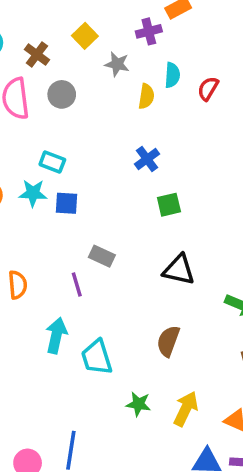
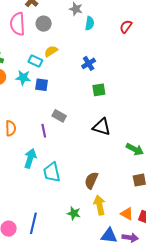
cyan semicircle: (172, 75) -> (90, 23), moved
yellow semicircle: (146, 96) -> (51, 51), moved, turned -136
brown semicircle: (168, 341) -> (91, 180), moved
green star: (138, 404) -> (74, 213), moved
yellow arrow: (186, 409) -> (99, 205), turned -42

